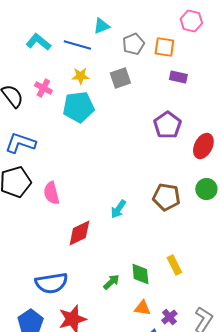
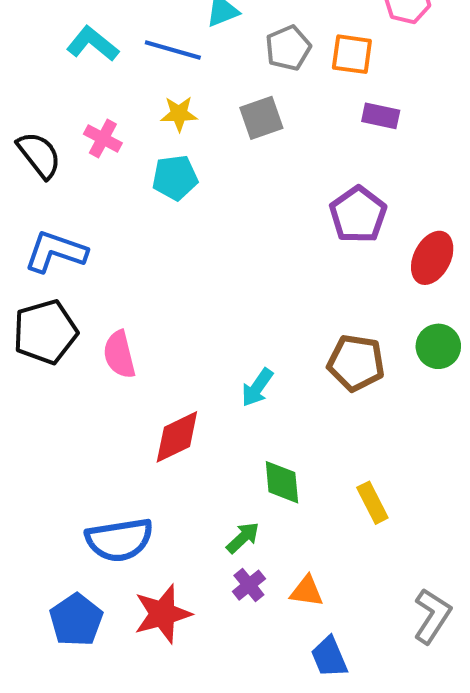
cyan pentagon: (78, 107) -> (175, 178), size x0.7
green diamond: (140, 274) -> (282, 482), moved
purple cross: (169, 317) -> (249, 585), moved

